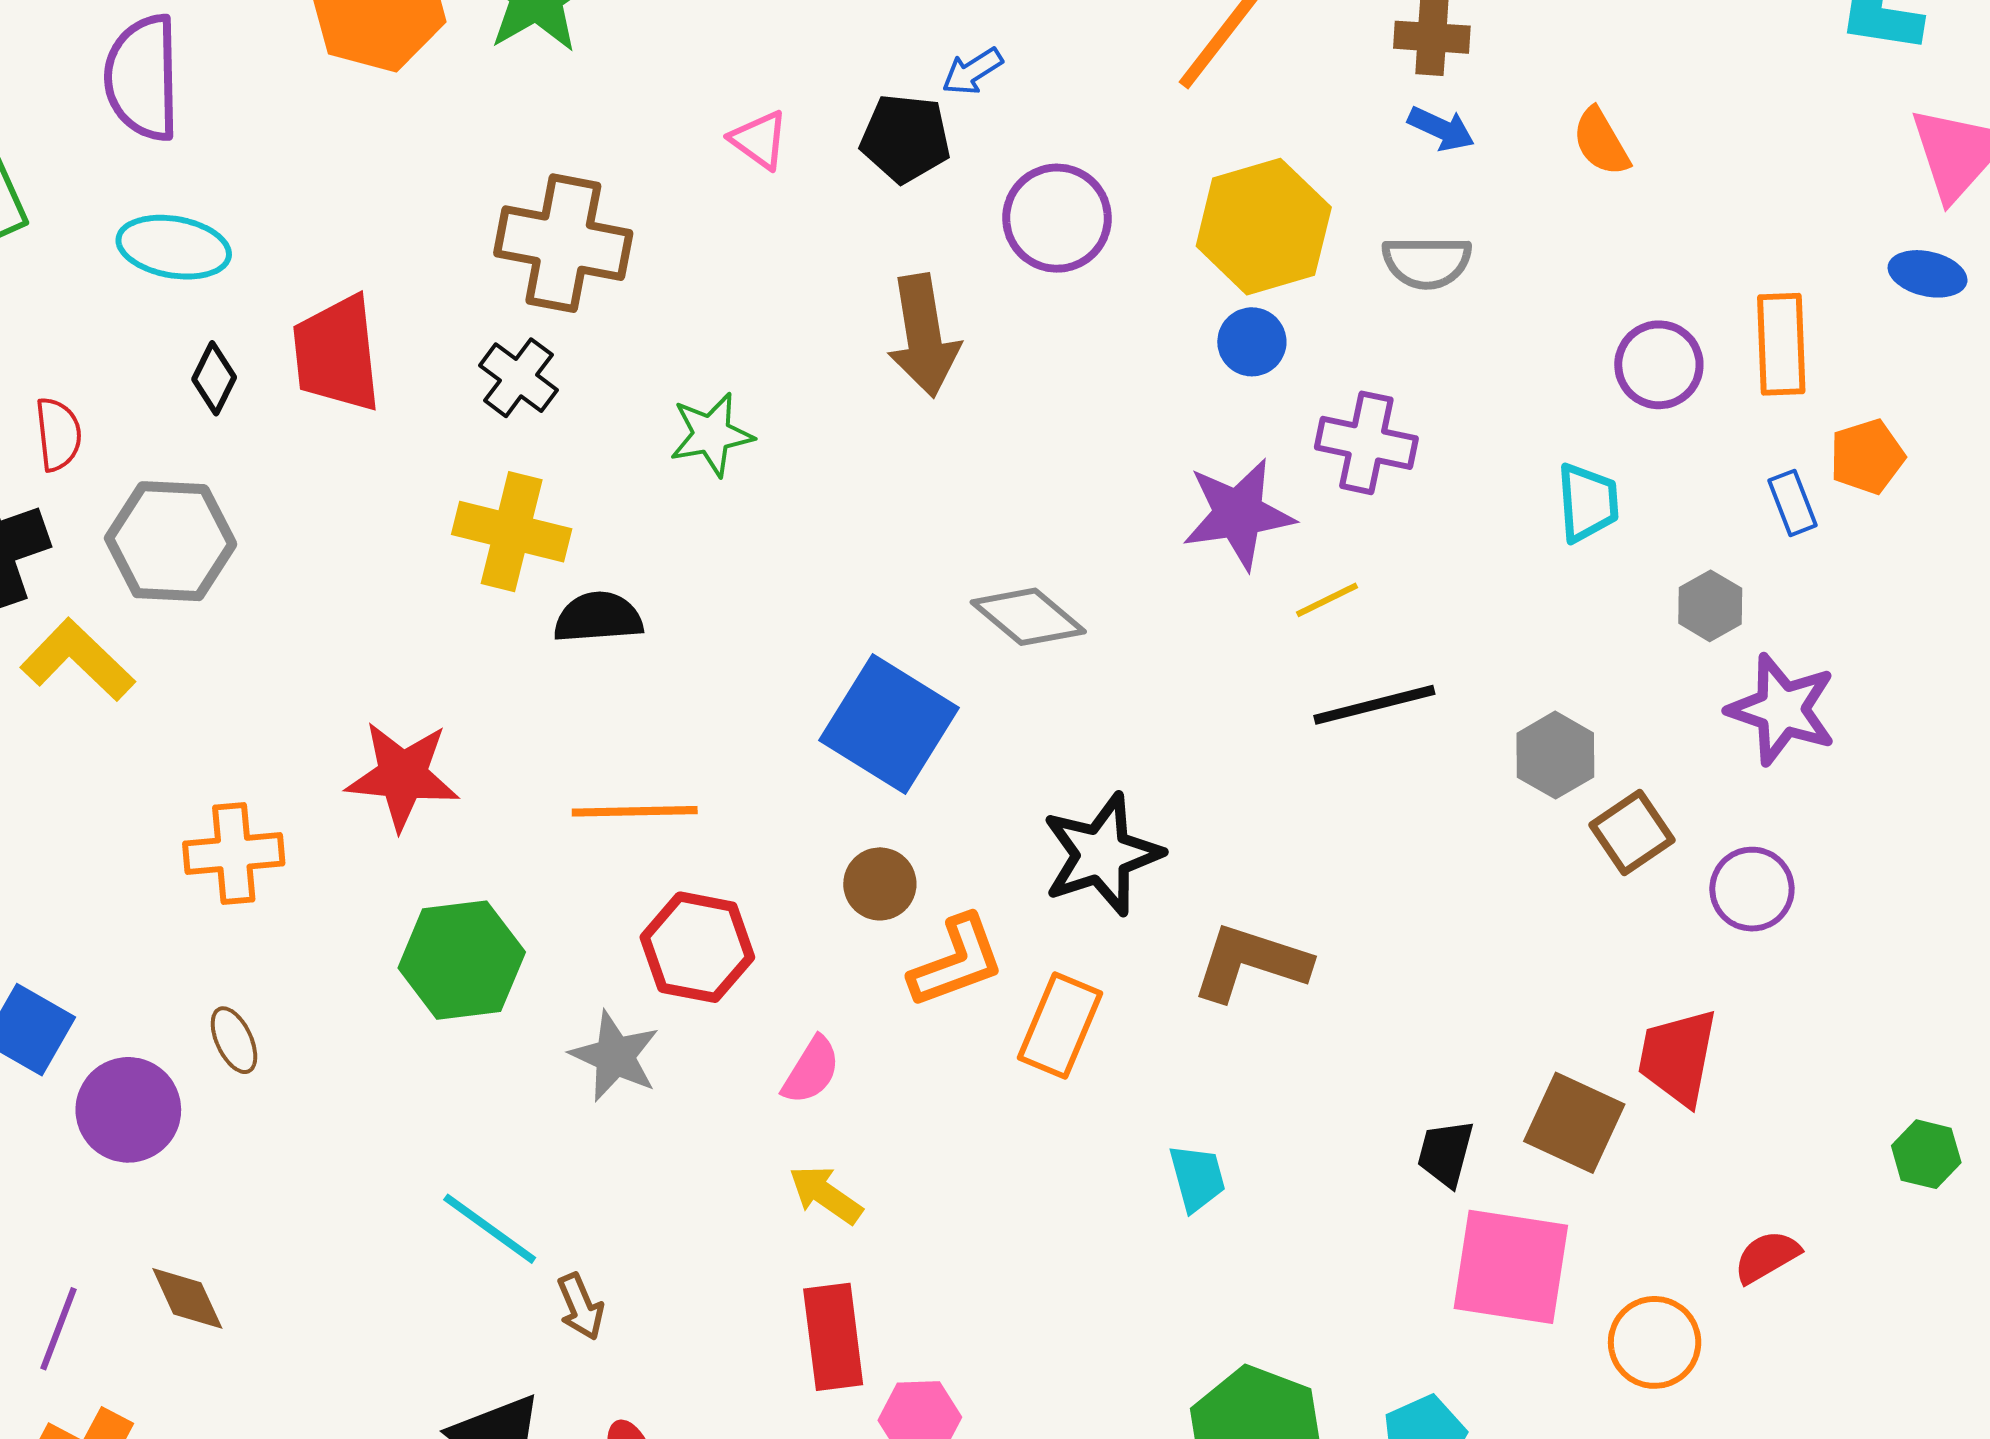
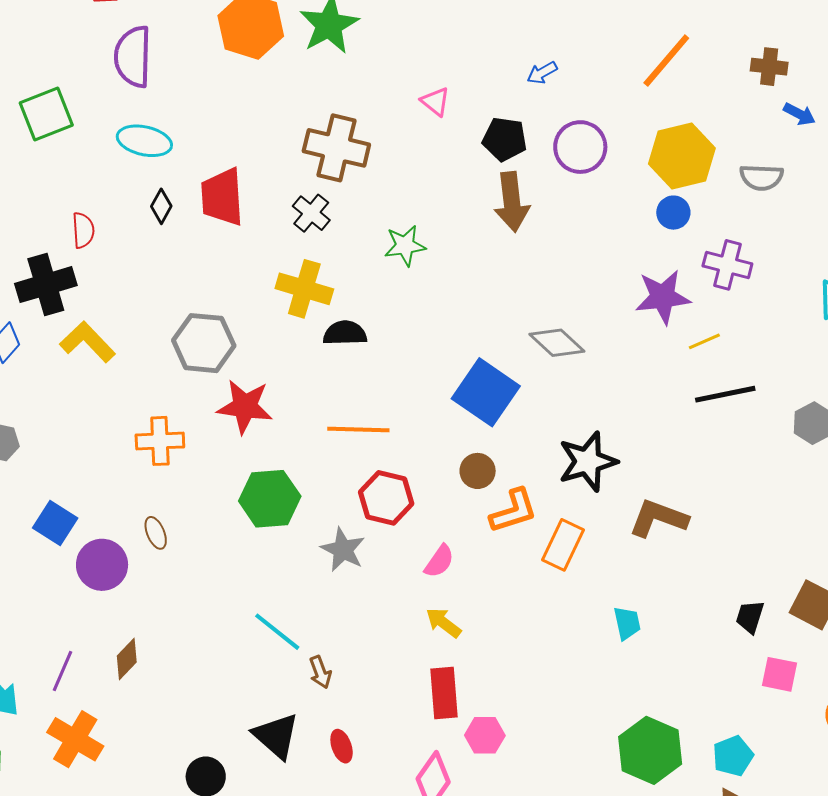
blue arrow: (1441, 129) -> (800, 114), moved
black pentagon: (905, 138) -> (505, 139), moved
gray hexagon: (171, 541) -> (204, 343), moved
pink square: (1511, 1267) -> (780, 674), size x0.6
brown diamond: (187, 1298) -> (127, 659), turned 66

